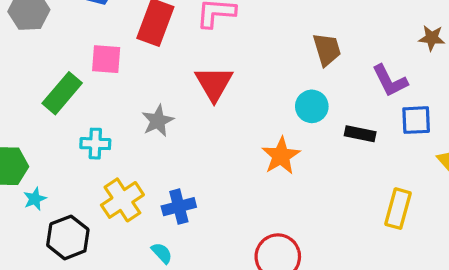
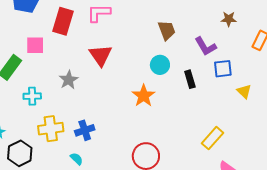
black rectangle: (360, 134) -> (190, 79), turned 66
yellow cross: (122, 200) -> (51, 129), turned 30
yellow rectangle: (398, 209) -> (213, 138), moved, turned 30

